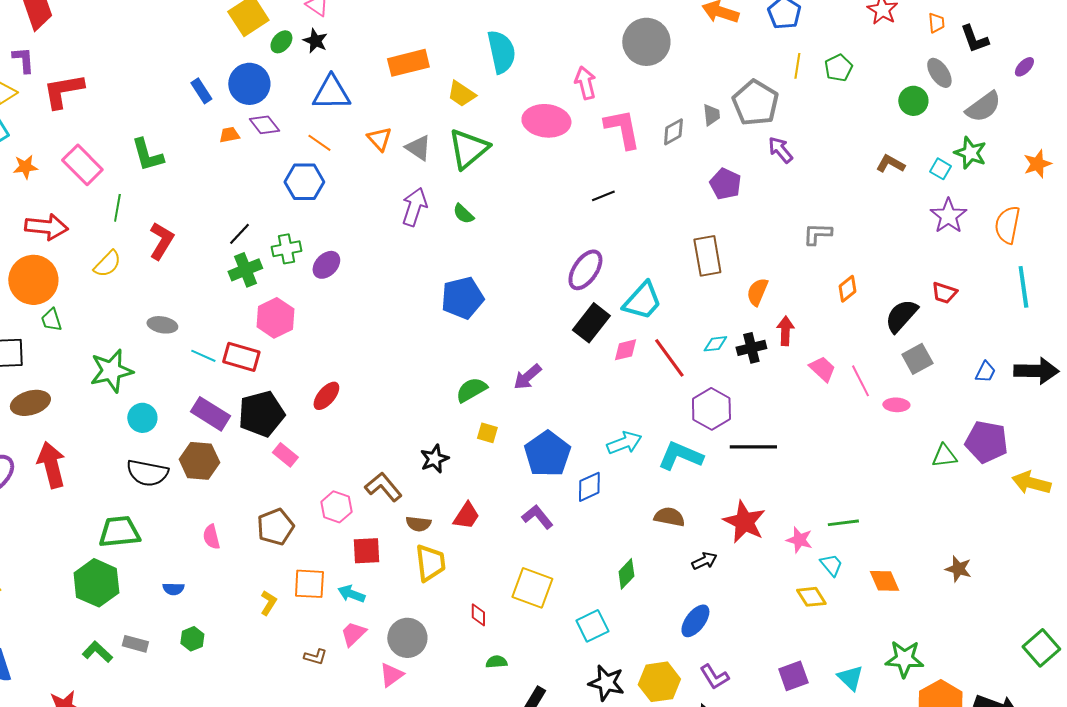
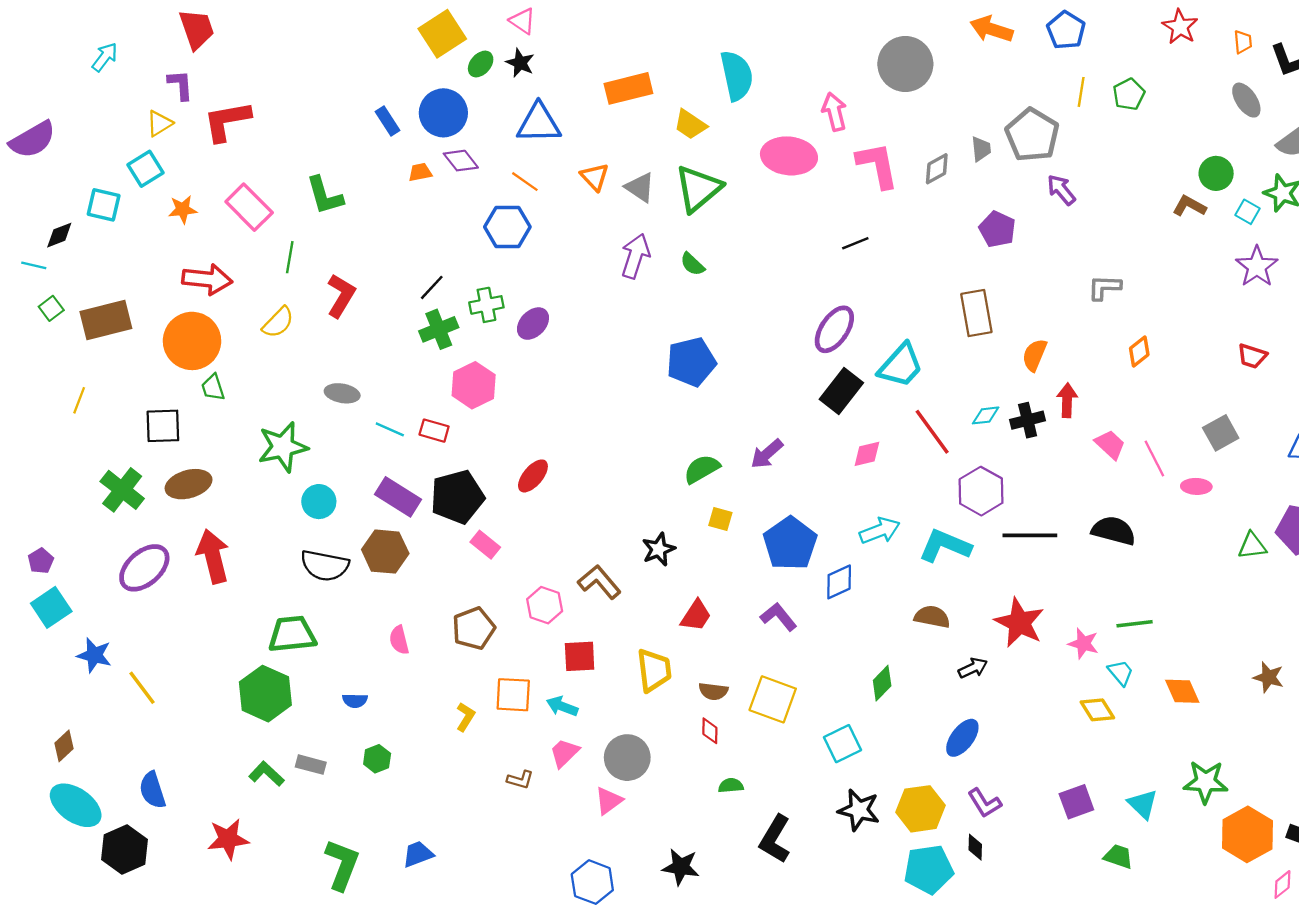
green circle: (913, 101) -> (1216, 173), moved
black semicircle: (901, 316) -> (1114, 531), moved, turned 63
pink diamond: (625, 350) -> (867, 454), moved
red rectangle: (241, 357) -> (434, 431), size x0.7
brown semicircle: (418, 524) -> (713, 691), moved

